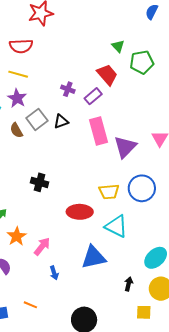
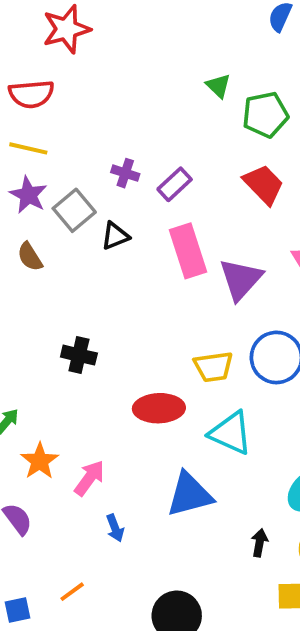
red trapezoid: (107, 75) -> (264, 184), moved
gray square: (37, 119) -> (74, 210), moved
orange line: (30, 305) -> (72, 592), turned -56

